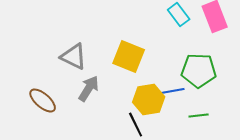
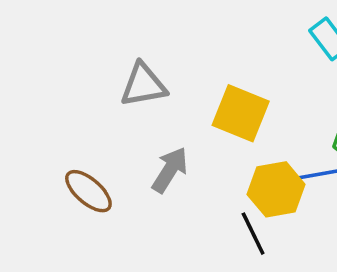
gray triangle: (74, 57) -> (143, 85), moved, turned -36

